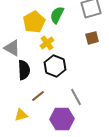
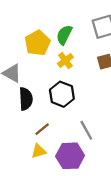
yellow cross: (47, 43) -> (65, 60), moved
yellow triangle: (21, 115) -> (39, 151), moved

